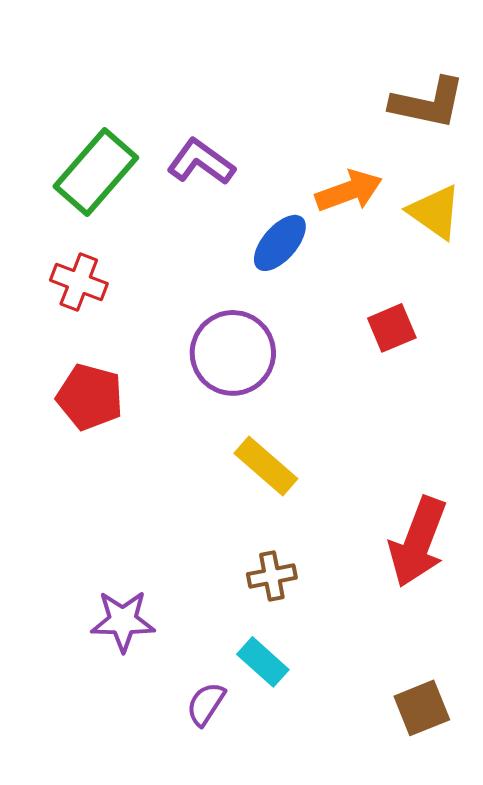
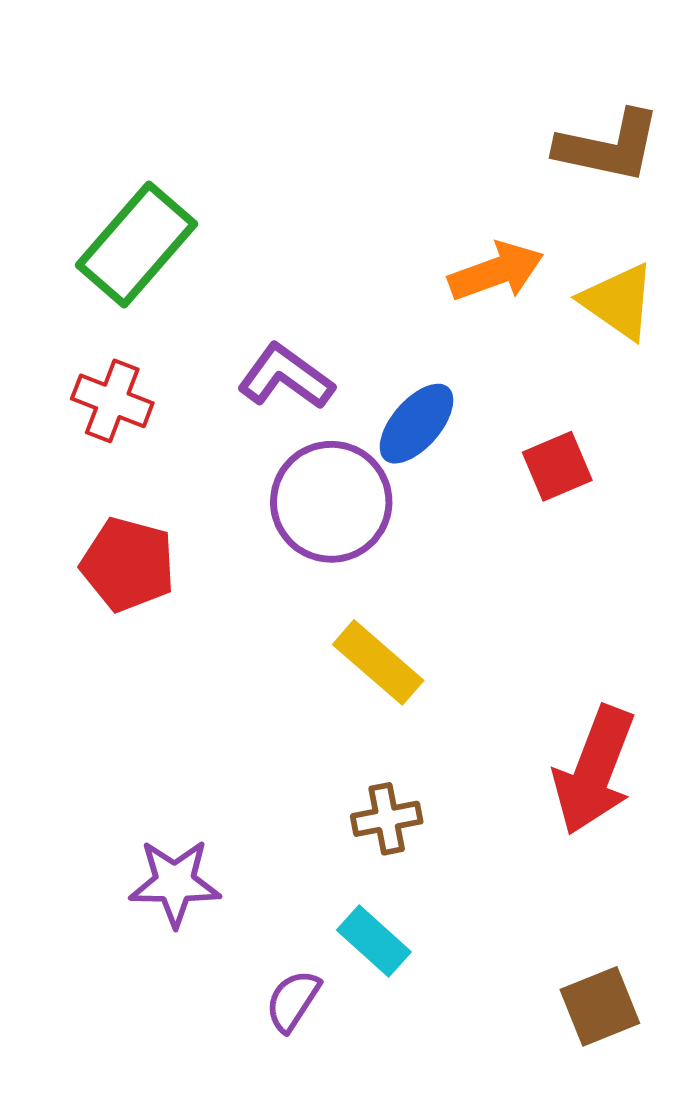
purple L-shape: (201, 162) -> (286, 377), moved
blue ellipse: (280, 243) -> (416, 424), moved

